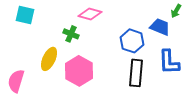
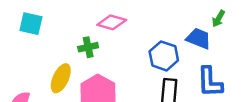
green cross: (71, 34) -> (88, 47), turned -35

